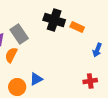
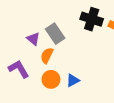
orange circle: (17, 87) -> (51, 79), moved

